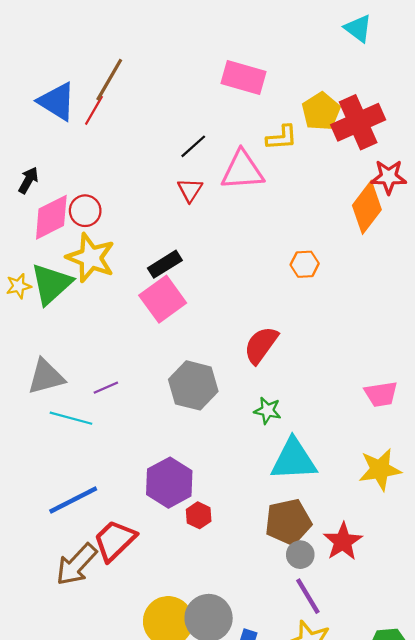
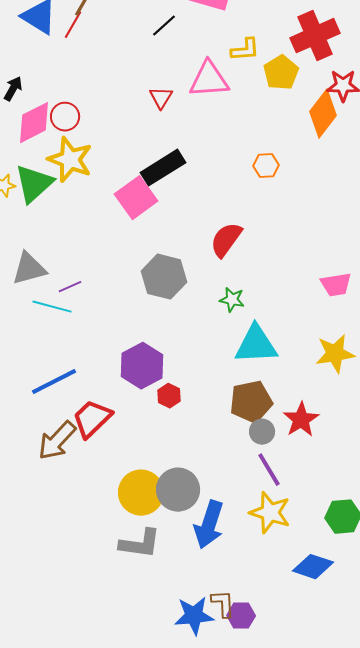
yellow pentagon: (321, 111) -> (281, 73), moved
black line: (193, 146) -> (164, 26), moved
black rectangle: (165, 264) -> (163, 168), moved, size x1.4
purple line: (106, 388) -> (70, 287), moved

